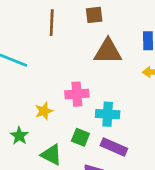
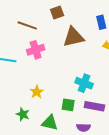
brown line: (52, 23) -> (27, 25), turned -60
pink cross: (77, 94) -> (36, 50), moved
cyan cross: (108, 114) -> (84, 83), turned 30

